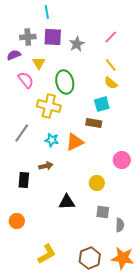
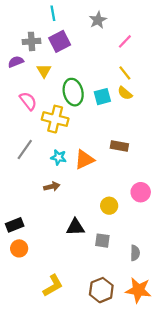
purple square: (53, 37) -> (60, 41), turned -30
gray star: (77, 44) -> (98, 20), moved
pink semicircle: (26, 80) -> (28, 101), moved
cyan square: (102, 104) -> (102, 97), moved
brown rectangle: (94, 123) -> (119, 146), moved
pink circle: (122, 160) -> (141, 192), moved
black rectangle: (24, 180) -> (15, 225), moved, turned 63
gray square: (103, 212) -> (102, 241), moved

